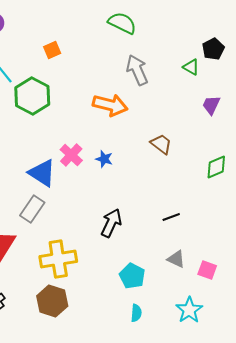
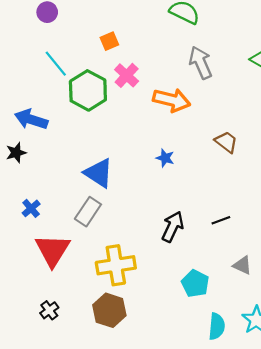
pink cross: (71, 155) -> (127, 75), moved
black line: (171, 217) -> (221, 220), moved
cyan semicircle: (136, 313) -> (217, 326), moved, size x1.4

